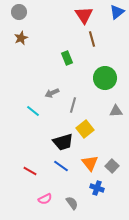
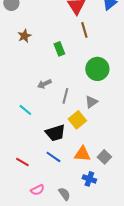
brown star: (21, 38) -> (24, 36), moved
cyan line: (33, 111) -> (25, 110), moved
gray triangle: (116, 111) -> (91, 102), moved, turned -32
orange triangle: (90, 163) -> (82, 154), turned -48

